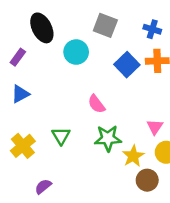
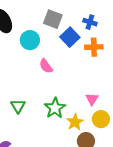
blue square: (127, 65) -> (70, 37), moved
pink semicircle: (96, 104) -> (46, 66), moved
green star: (108, 138) -> (55, 108), turned -30

